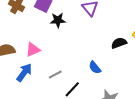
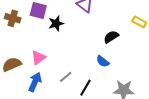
black semicircle: (119, 43) -> (111, 37), moved

